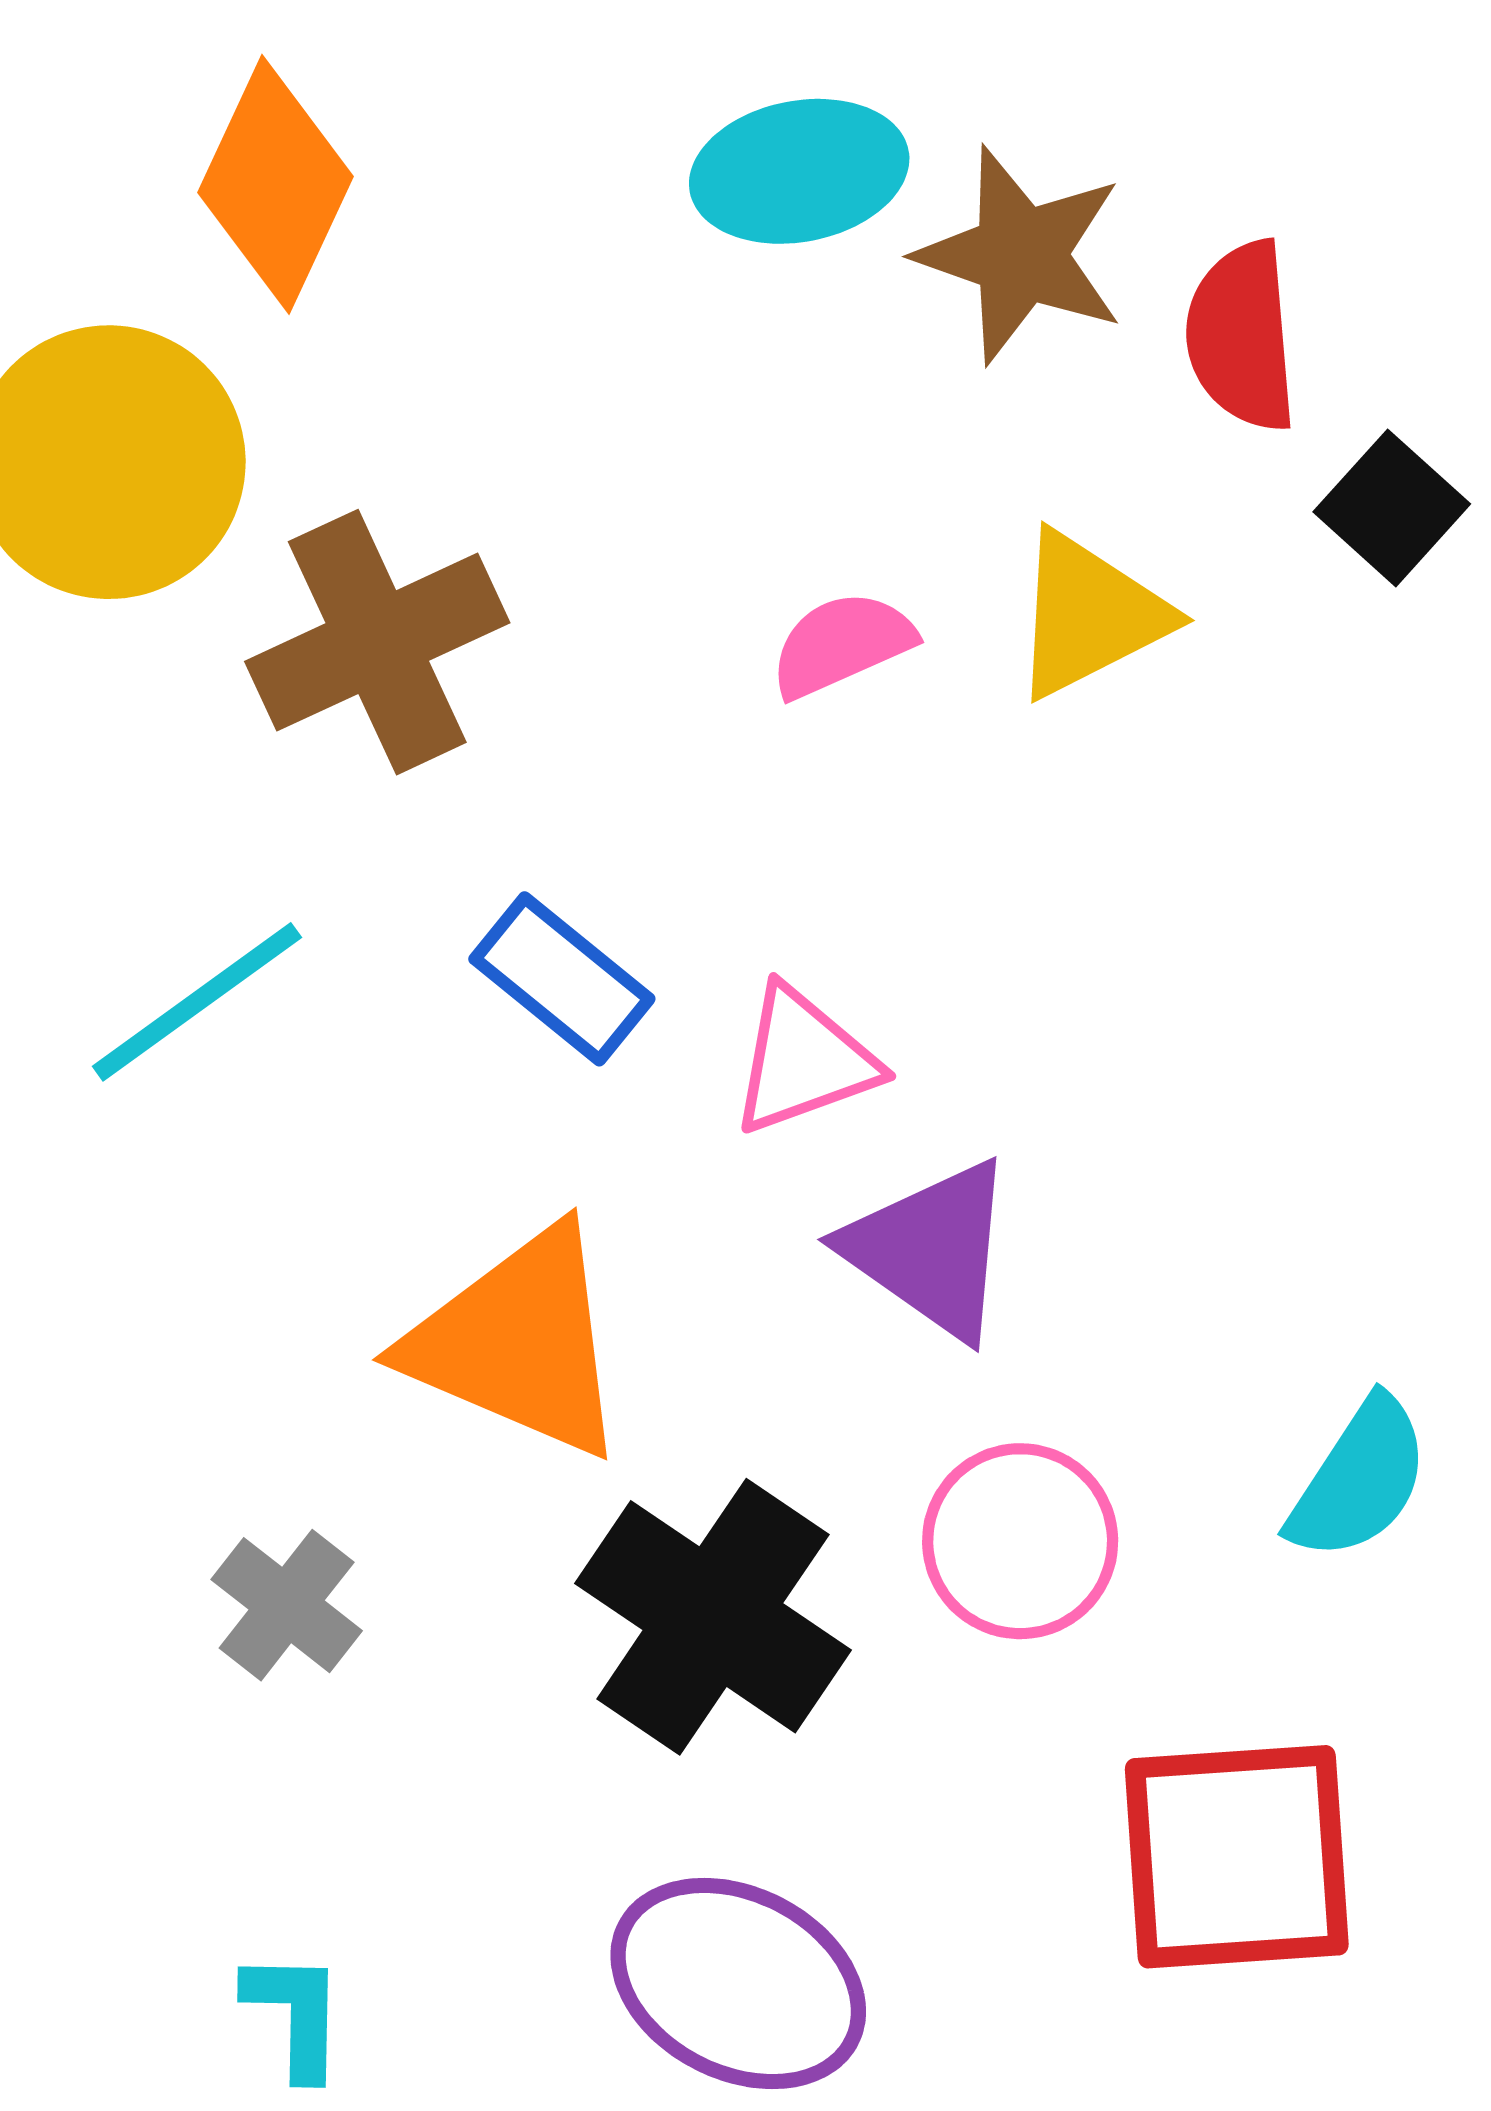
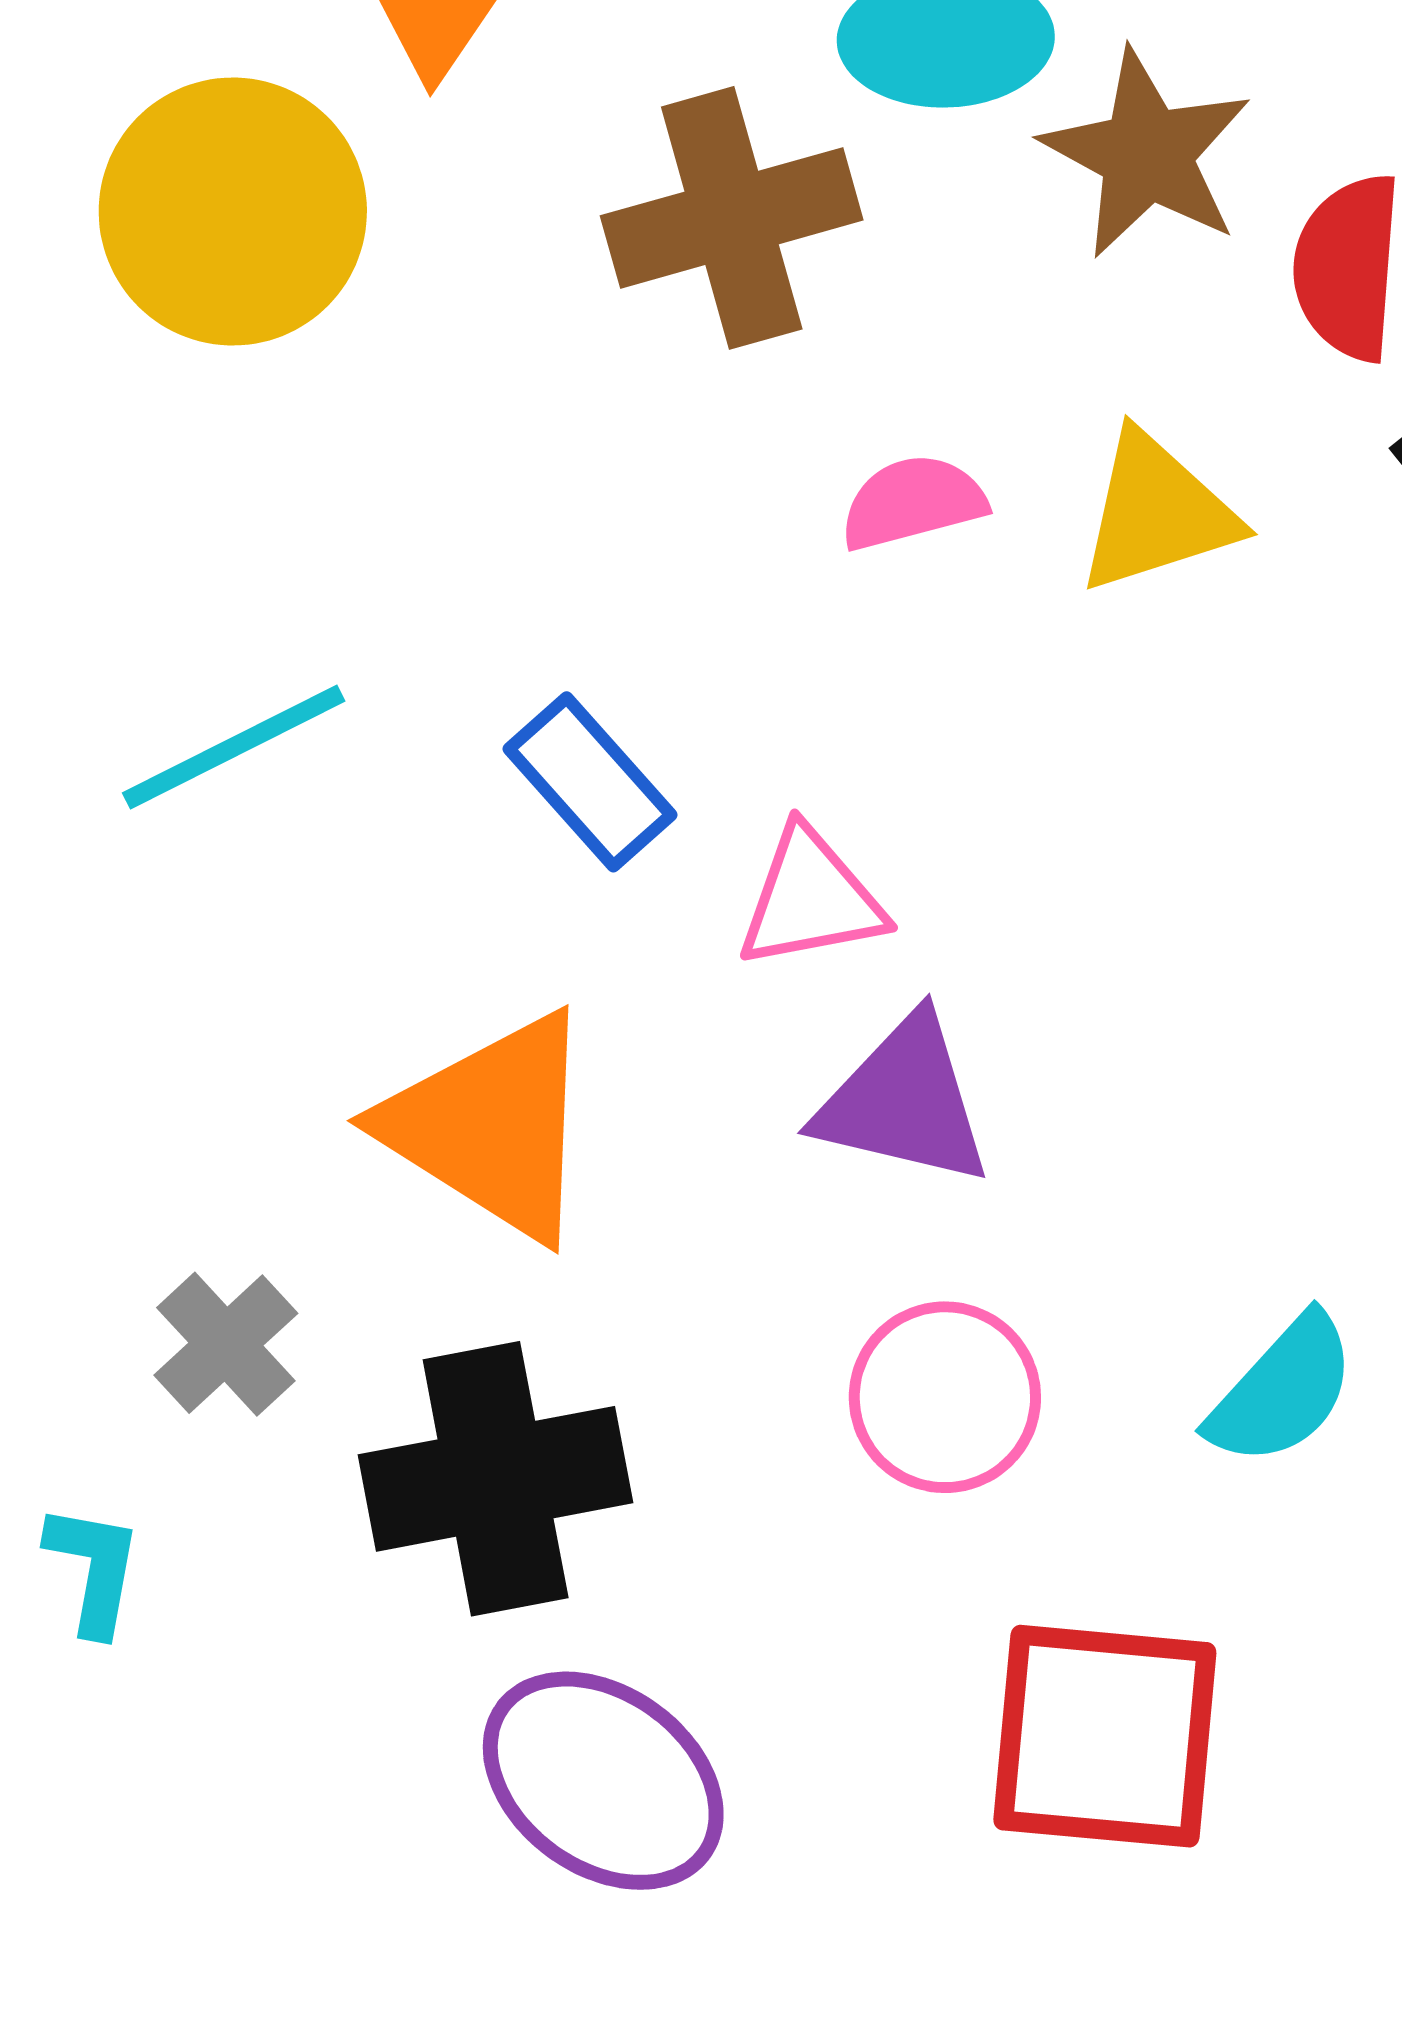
brown cross: (377, 642) -> (732, 218), moved
purple triangle: (931, 1250) -> (904, 1101), turned -31
black cross: (713, 1617) -> (496, 1479), moved, turned 36
cyan L-shape: (295, 2014) -> (94, 1569), moved

